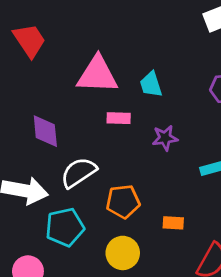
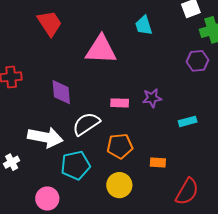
cyan trapezoid: (151, 84) -> (144, 25), moved
pink rectangle: (119, 118) -> (120, 103), moved

